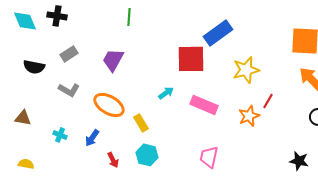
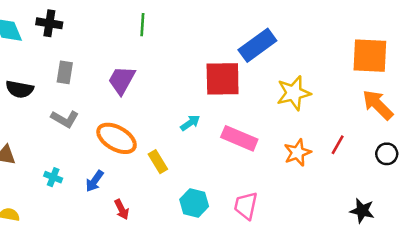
gray rectangle: (69, 54) -> (65, 72), turned -48
red line: (268, 101) -> (338, 145), moved
cyan hexagon: (147, 155) -> (194, 203), moved

